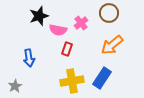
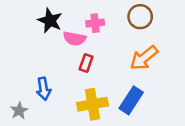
black star: (39, 16) -> (50, 21), turned -30
pink cross: (81, 23) -> (95, 23), moved, turned 32
blue arrow: (29, 58) -> (44, 89), moved

